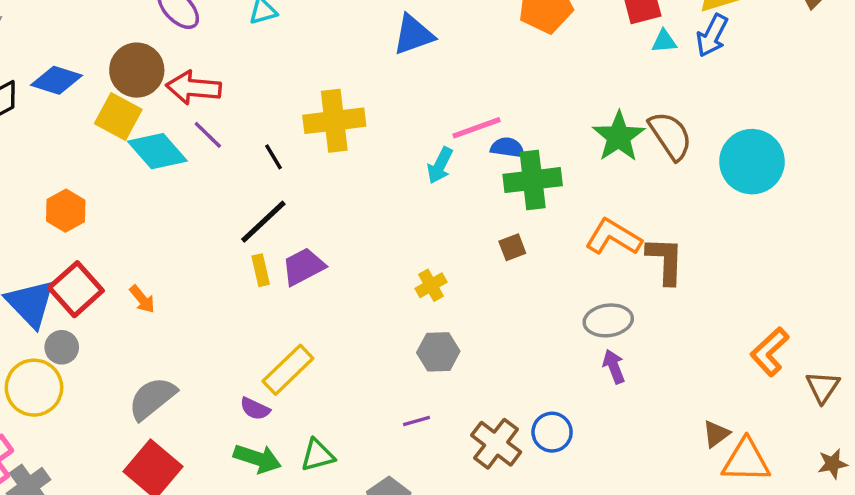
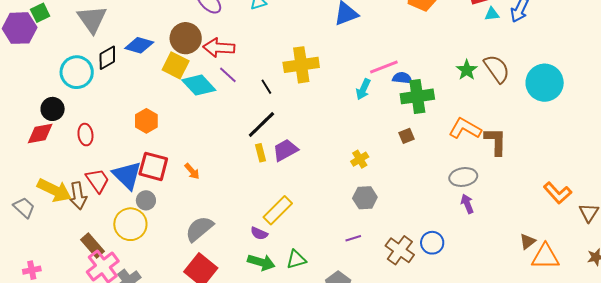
green star: (619, 137) -> (467, 70), size x0.7
red square: (76, 289) -> (153, 166), turned -32
orange L-shape: (770, 352) -> (558, 193), turned -88

